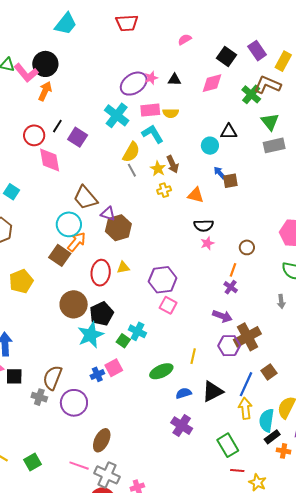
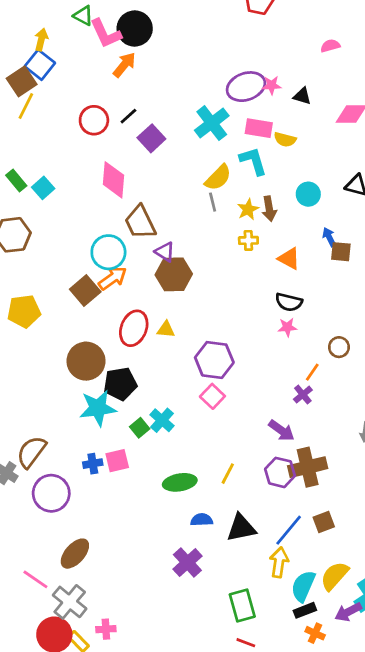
cyan circle: (210, 146) -> (308, 194), moved
pink diamond: (50, 160) -> (114, 180), moved

